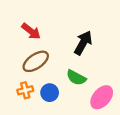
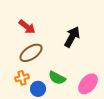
green semicircle: (76, 78) -> (57, 78), moved
blue circle: (50, 93) -> (38, 89), moved

